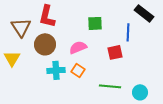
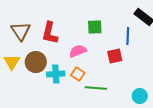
red L-shape: (47, 16) -> (50, 33), moved
brown circle: (45, 44) -> (36, 62), moved
green line: (110, 86) -> (96, 88), moved

